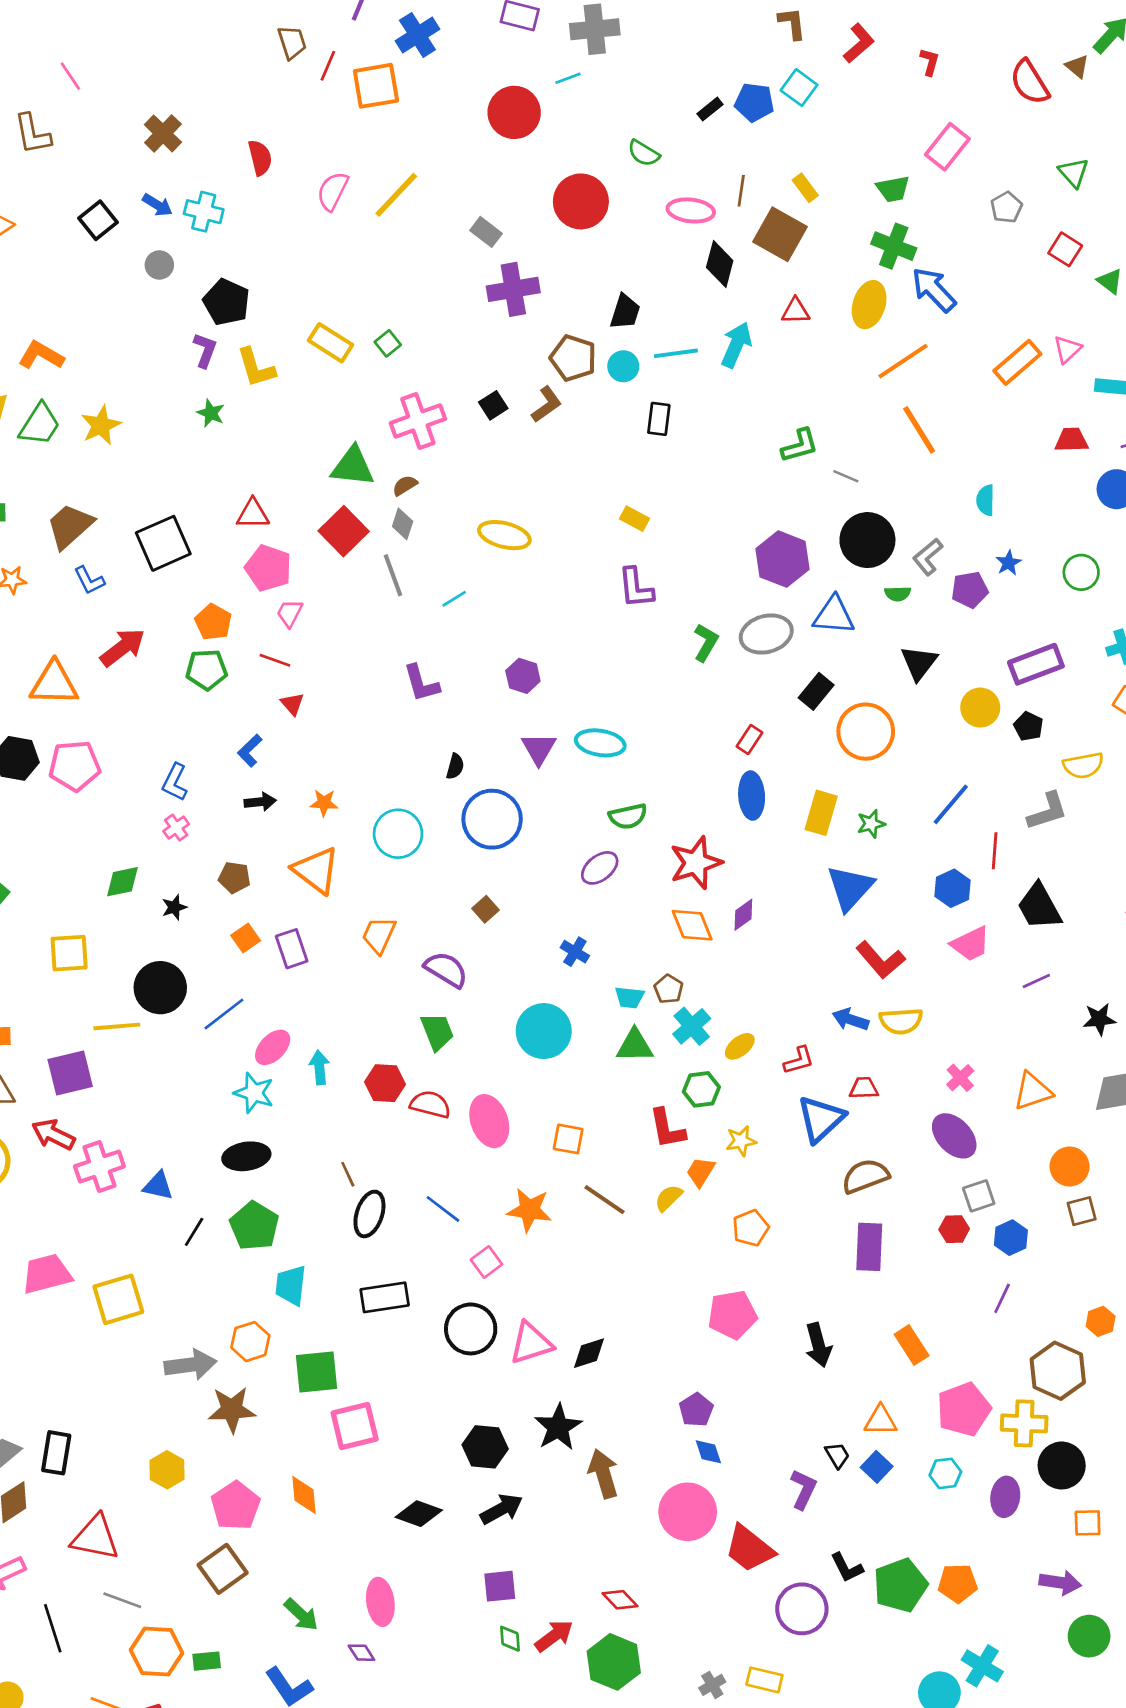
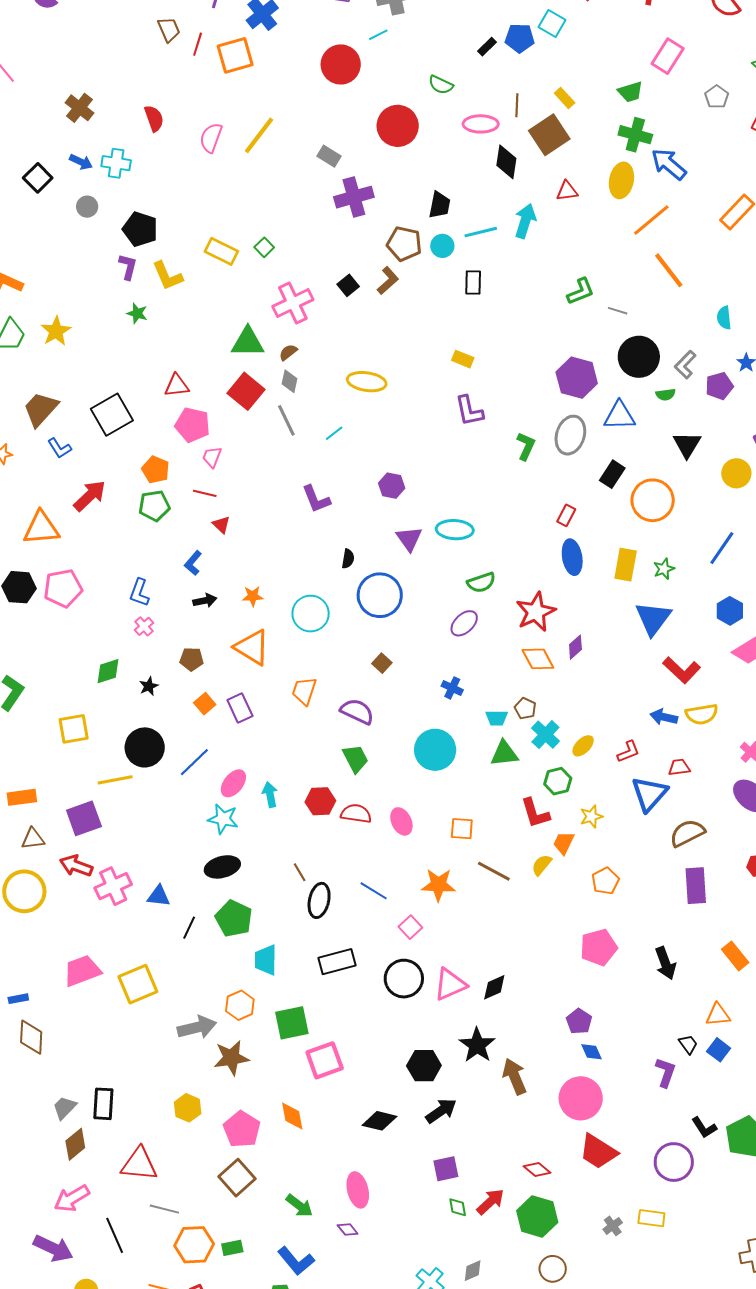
brown square: (780, 234) -> (549, 135), turned 33
gray ellipse: (766, 634) -> (570, 435), turned -51
pink ellipse: (489, 1121) -> (401, 821), size x0.7
red trapezoid: (749, 1549) -> (598, 1152), moved

